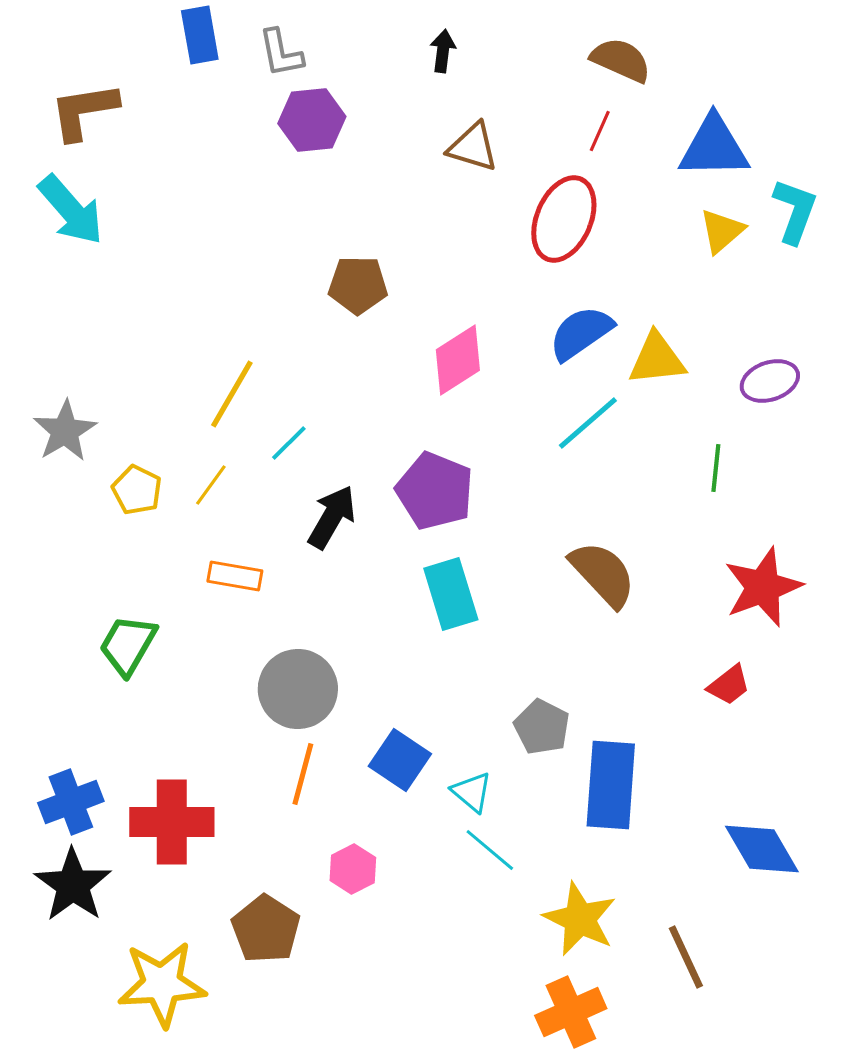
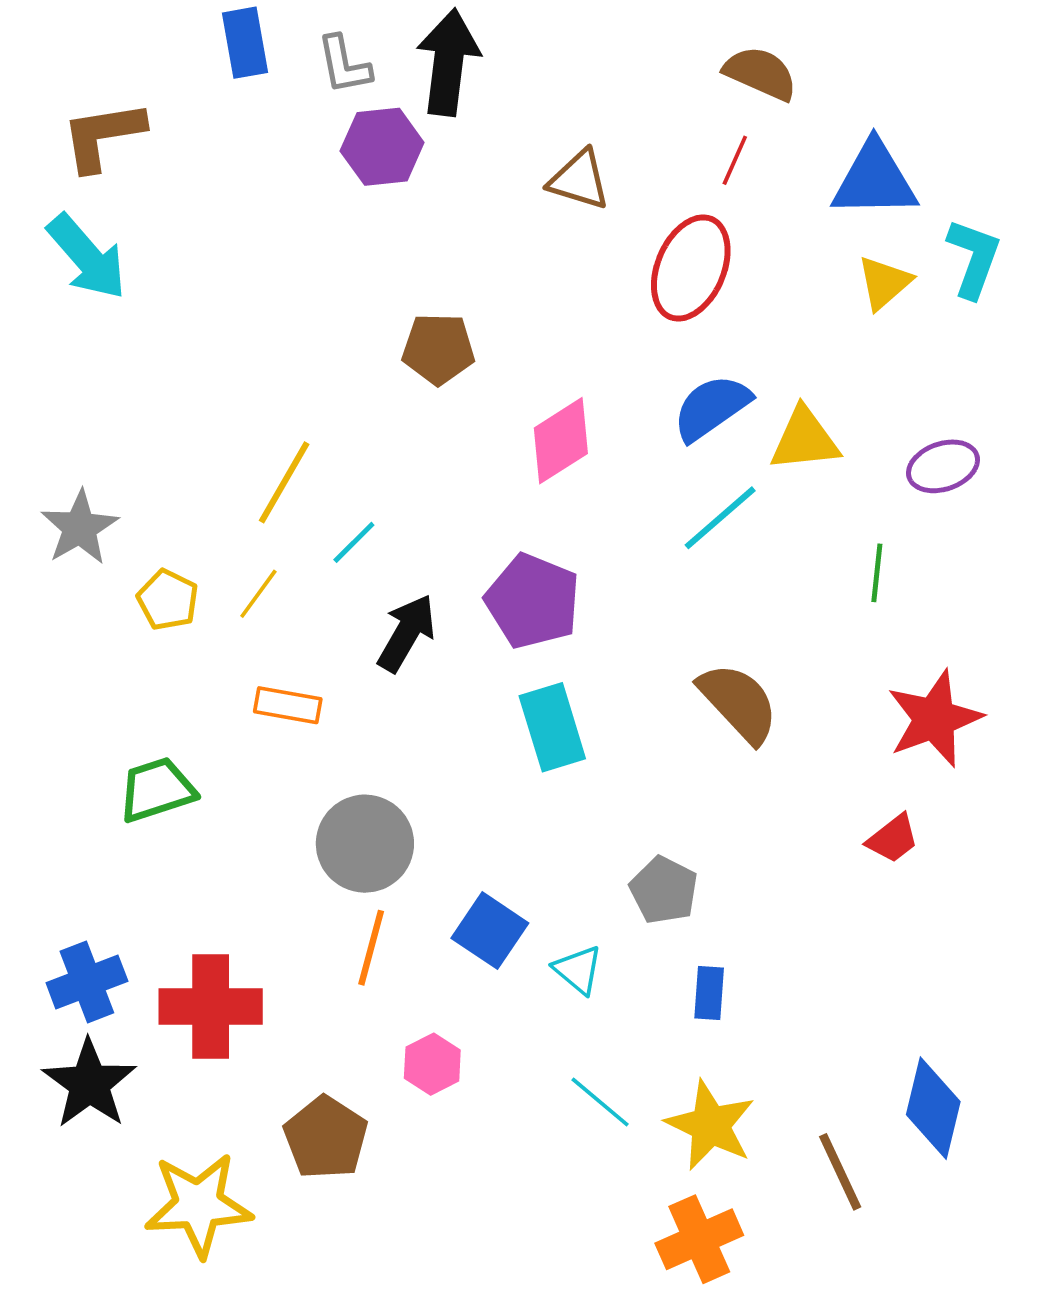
black arrow: (443, 51) -> (448, 62), moved, size x2.0
green trapezoid: (128, 645) -> (157, 790), turned 42
blue rectangle: (611, 785) -> (709, 993), moved, size x0.5
blue diamond: (762, 849) -> (933, 1108), moved, turned 44
cyan line: (490, 850) -> (600, 1102), moved

